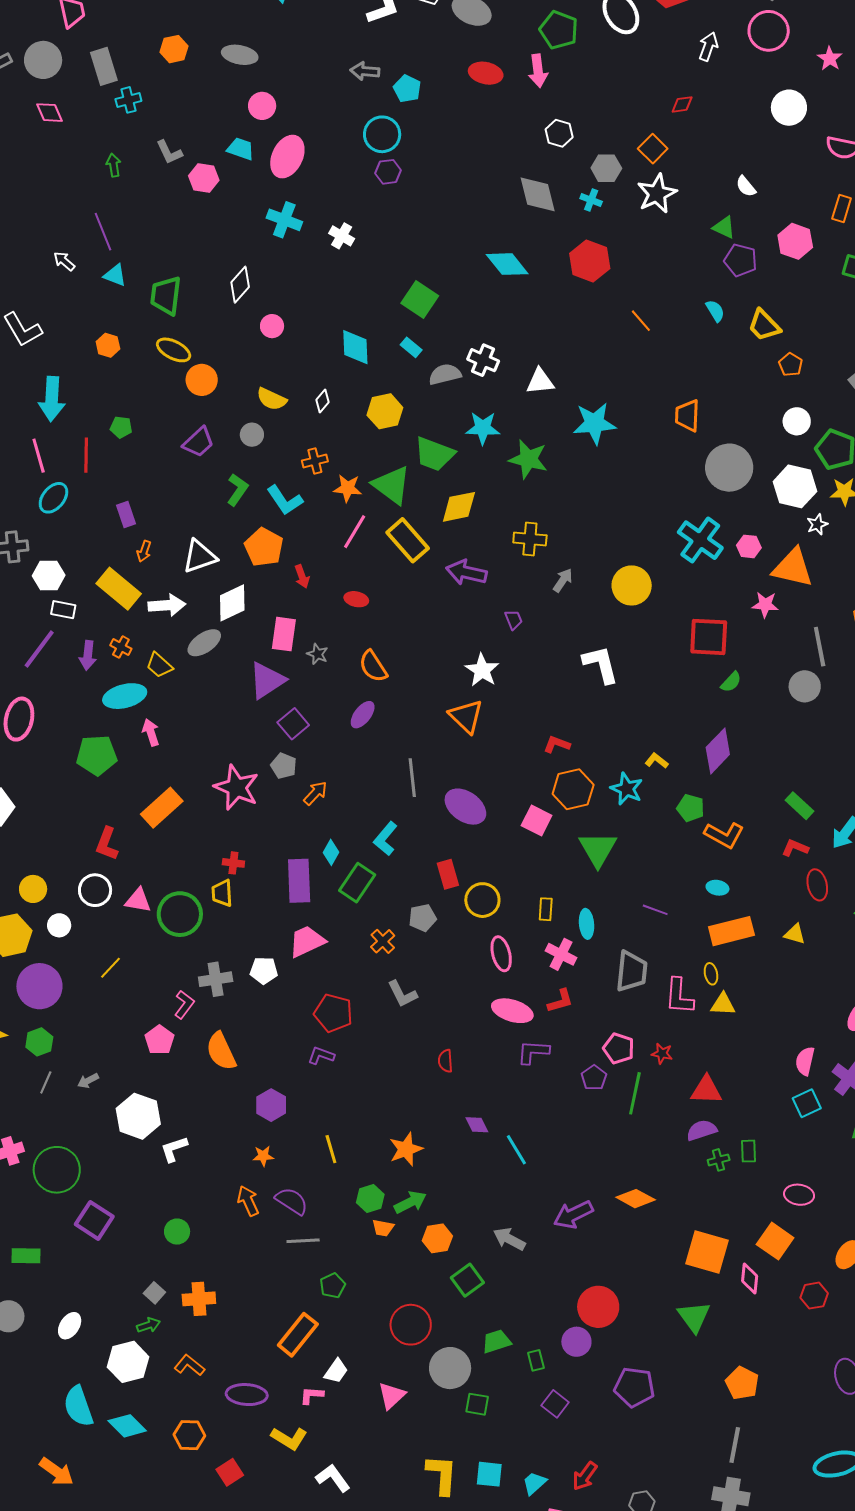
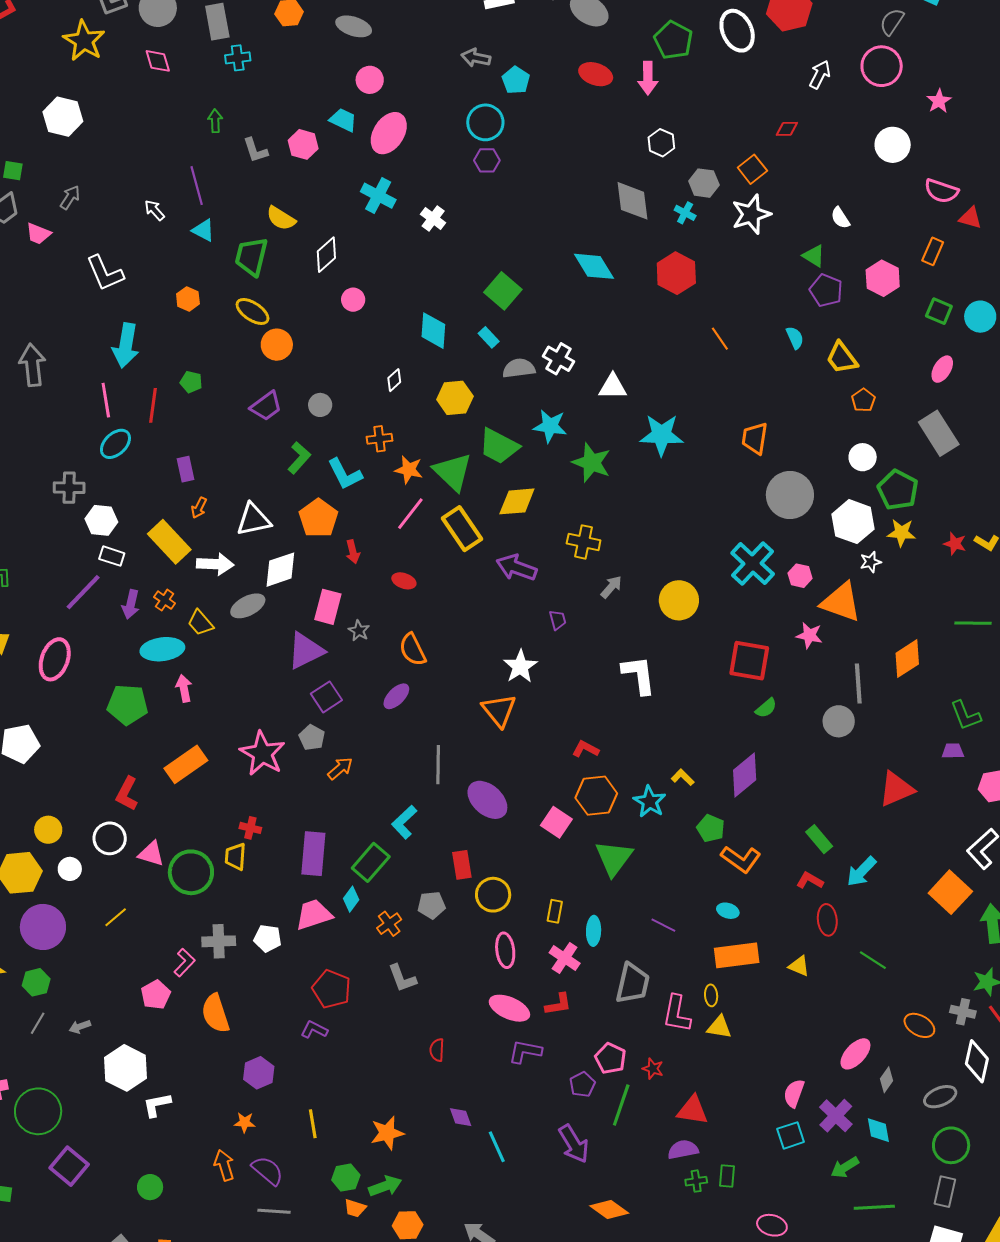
gray L-shape: (169, 152) -> (255, 150), moved
yellow semicircle: (272, 399) -> (281, 218), moved
cyan diamond: (331, 852) -> (351, 899), moved
purple arrow: (573, 1215) -> (574, 1144), moved, turned -102

